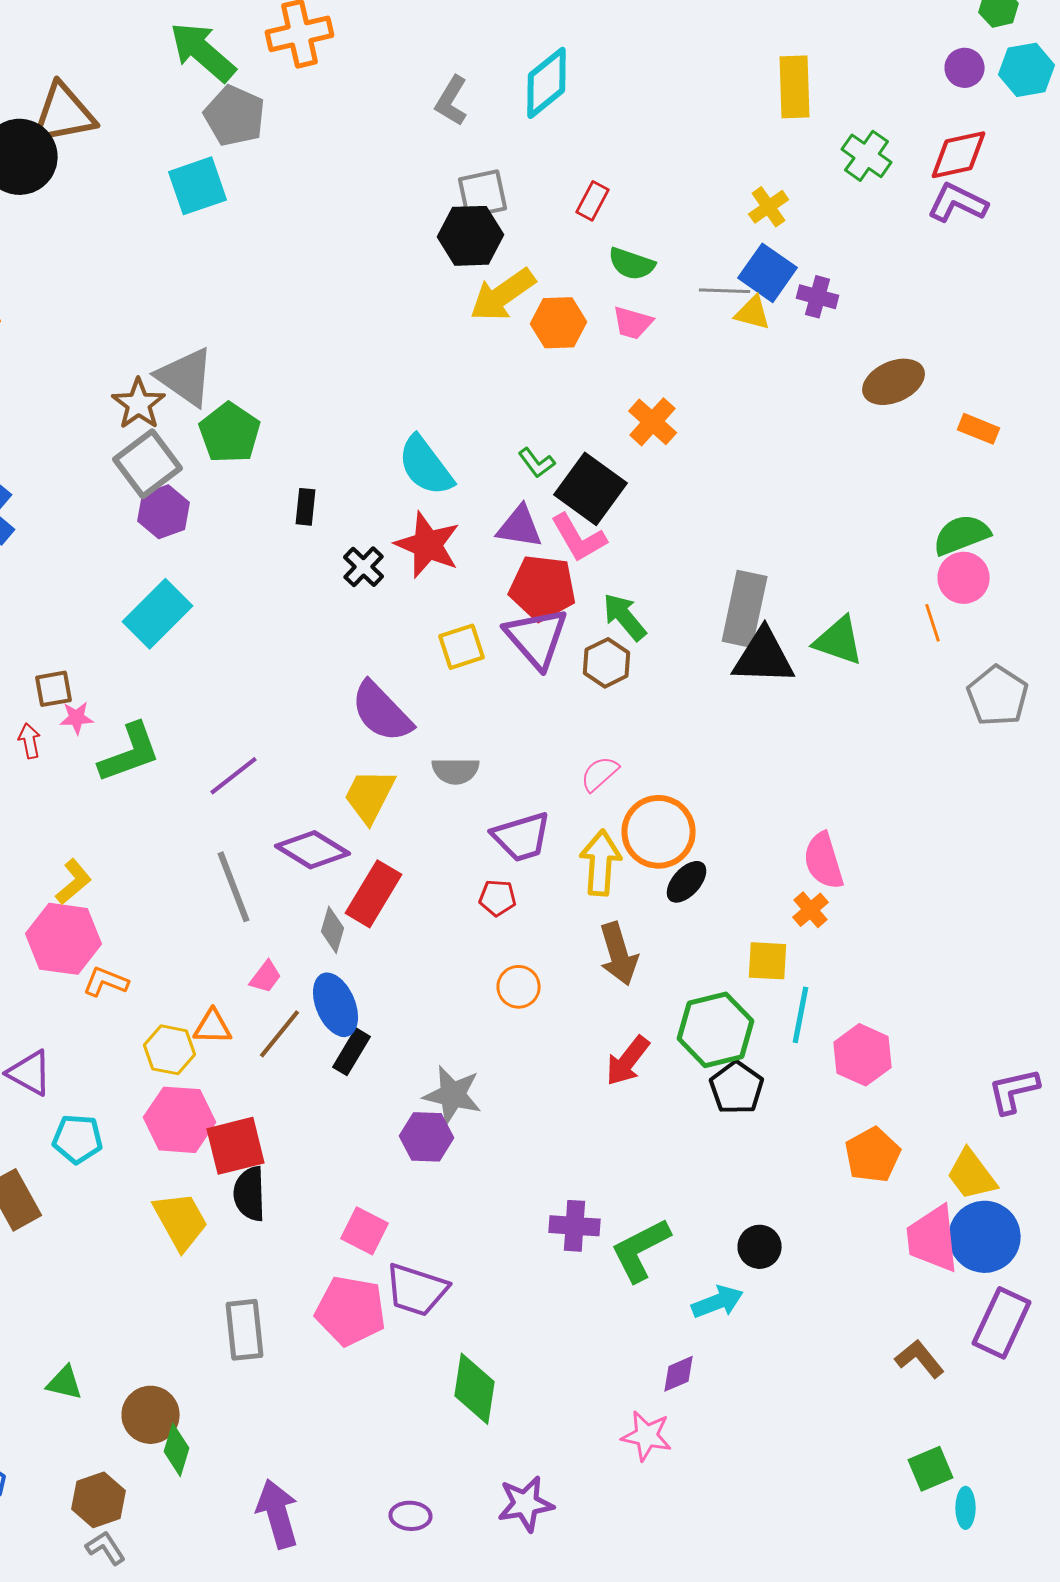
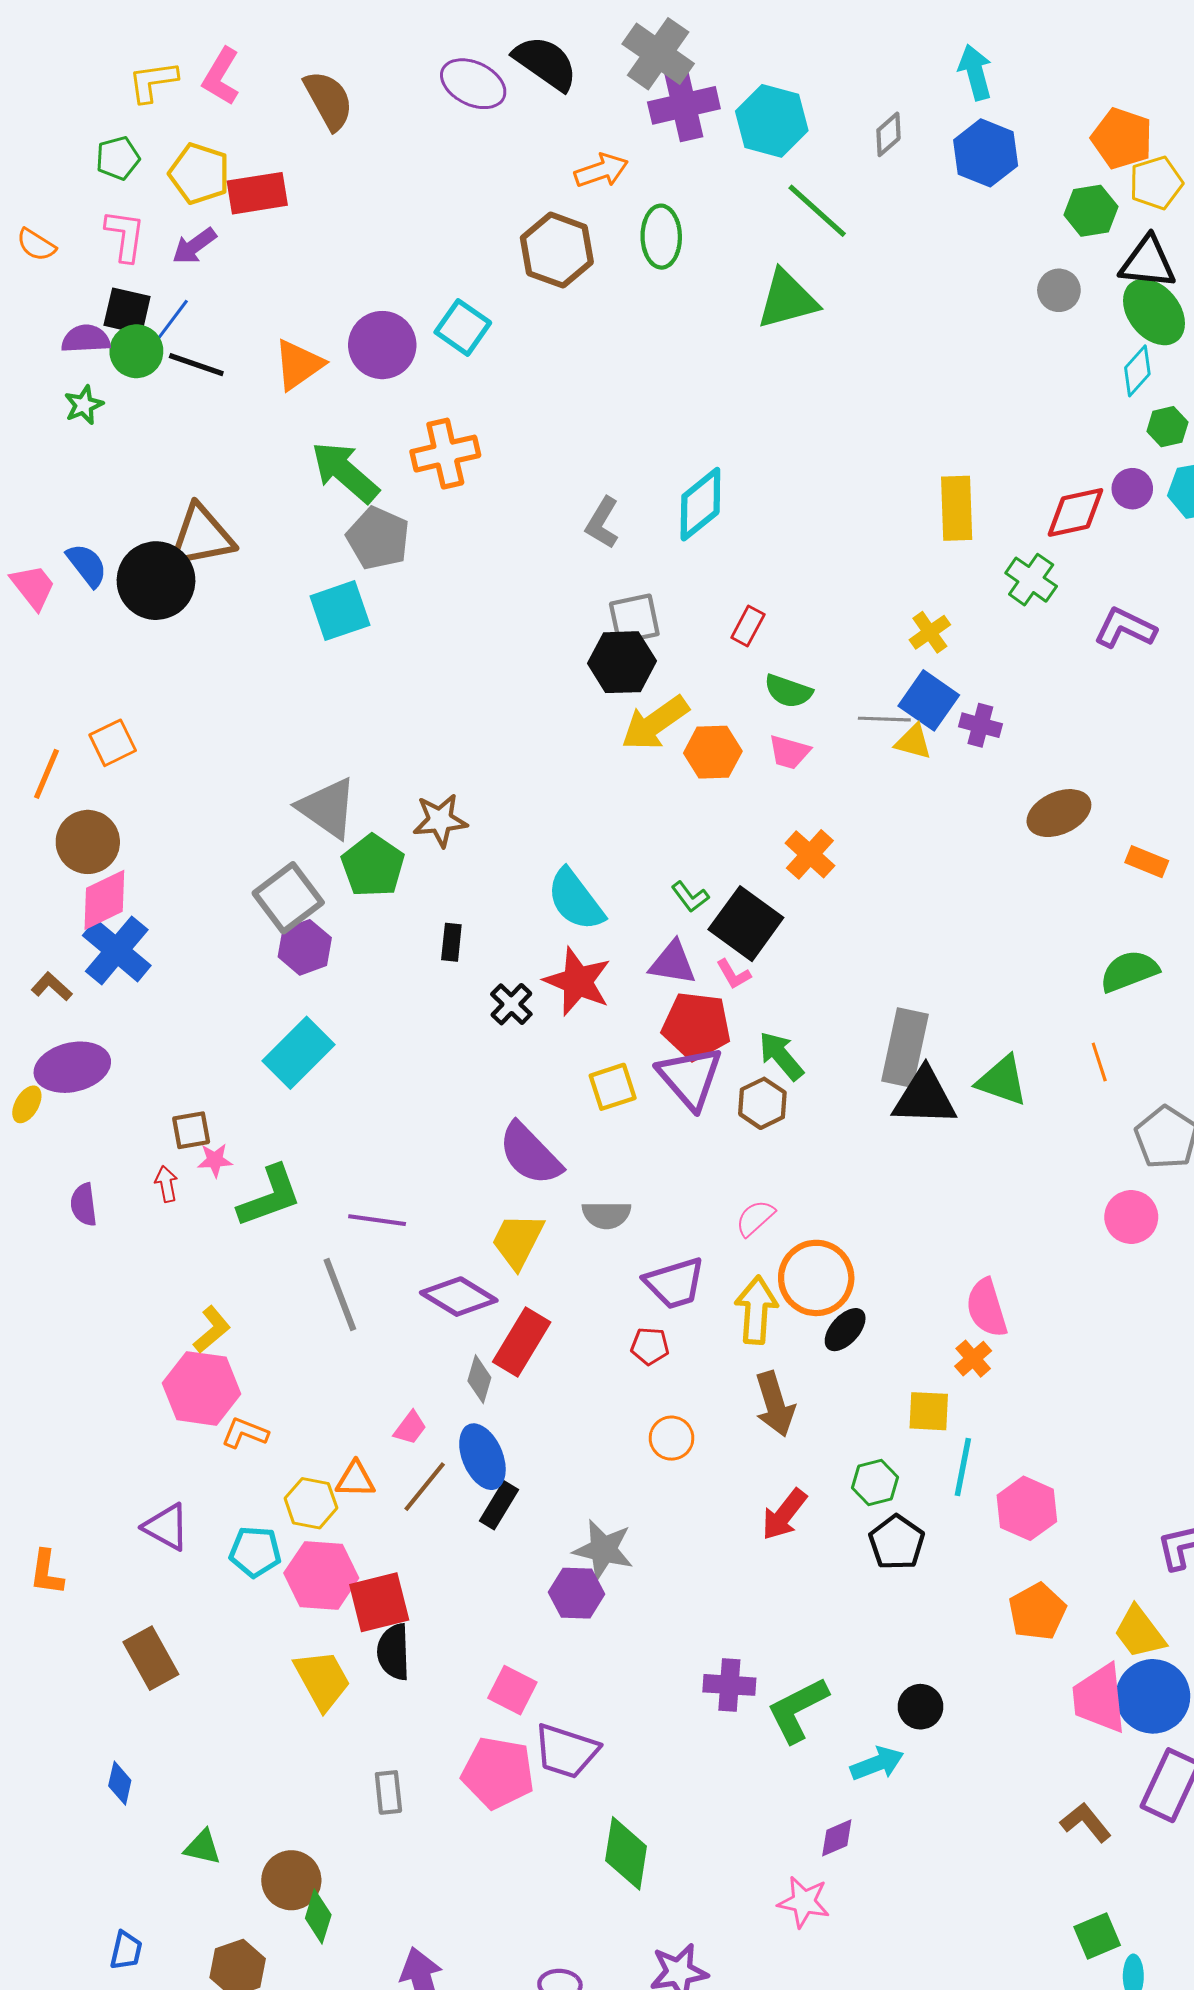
red diamond: (959, 155) -> (1075, 512), moved
brown star: (139, 404) -> (440, 820), moved, turned 30
pink L-shape: (579, 538) -> (734, 974), size x0.6
pink circle: (964, 578) -> (1131, 1217), moved
purple line: (234, 776) -> (377, 1220), turned 46
gray line: (234, 887) -> (340, 1294), moved
green hexagon: (716, 1030) -> (875, 1482), size x0.6
cyan pentagon: (78, 1139) -> (255, 1552), moved
gray rectangle: (245, 1330) -> (388, 1792), size x0.7

